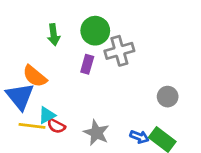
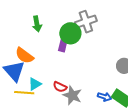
green circle: (95, 31) -> (70, 33), moved
gray cross: (119, 51) -> (86, 22), moved
red semicircle: (56, 126) -> (60, 87), moved

